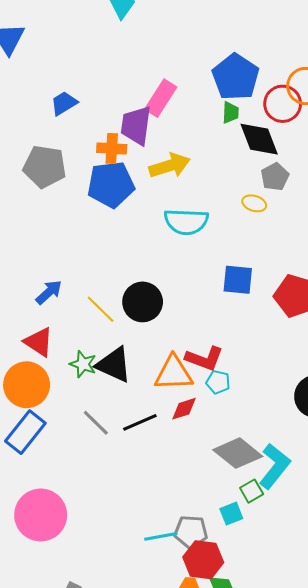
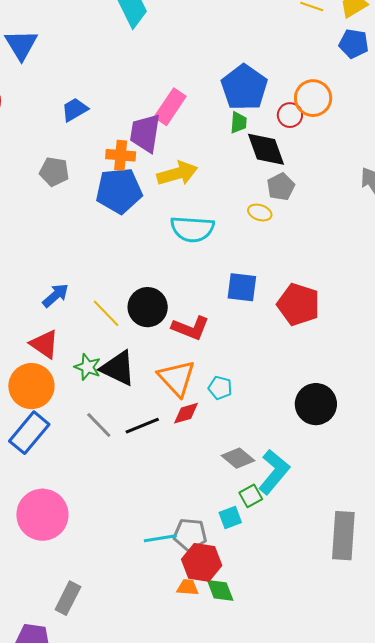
red circle: (283, 104) -> (290, 115), size x0.7
gray pentagon: (45, 167) -> (54, 172), size x0.7
red L-shape: (204, 359) -> (191, 328), moved
orange triangle: (174, 373) -> (177, 378), turned 48
gray diamond: (238, 453) -> (238, 458), size x0.7

